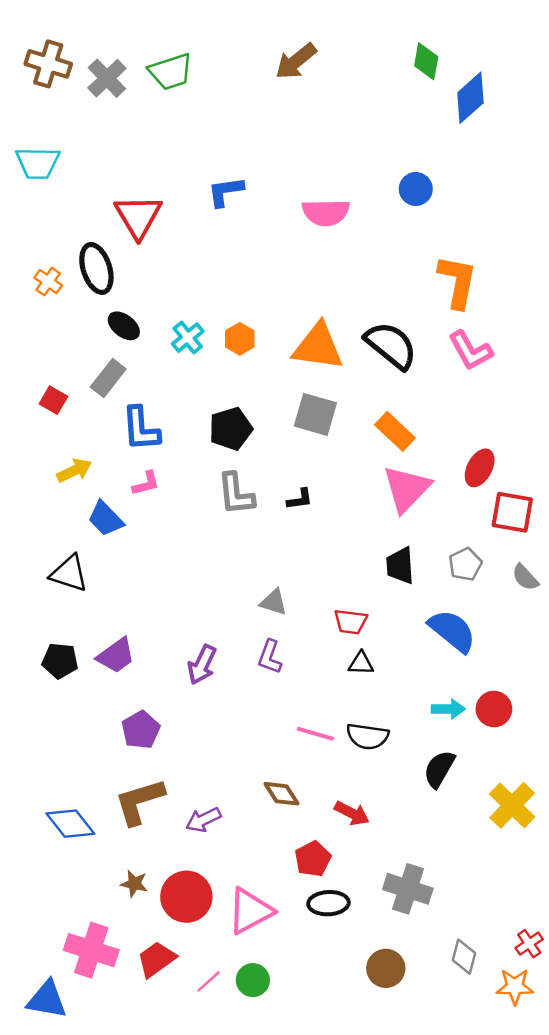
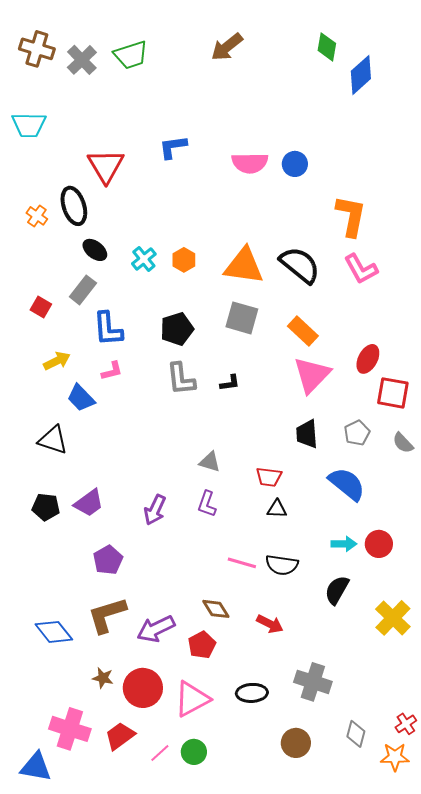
blue circle: (416, 189) -> (295, 164), moved
purple arrow: (203, 820) -> (156, 629), size x1.4
red pentagon: (313, 859) -> (202, 645), moved

